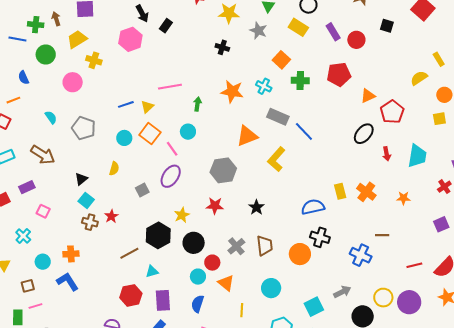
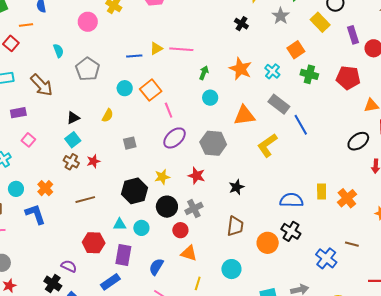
yellow triangle: (147, 107) -> (156, 48), moved
cyan circle: (188, 132) -> (210, 98), moved
purple ellipse: (171, 176) -> (175, 138), moved
gray cross: (236, 246) -> (194, 209), moved
brown line: (129, 253) -> (85, 200), moved
orange cross: (71, 254) -> (45, 188), turned 35
cyan circle: (198, 277) -> (141, 228), moved
orange triangle: (226, 283) -> (189, 253), turned -36

